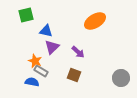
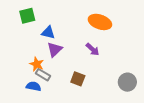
orange ellipse: (95, 21) -> (100, 22), turned 50
purple arrow: (78, 52) -> (93, 49), moved

